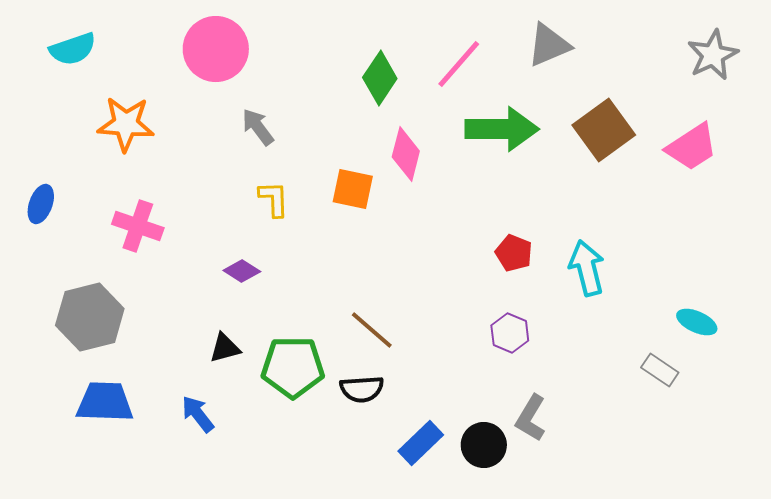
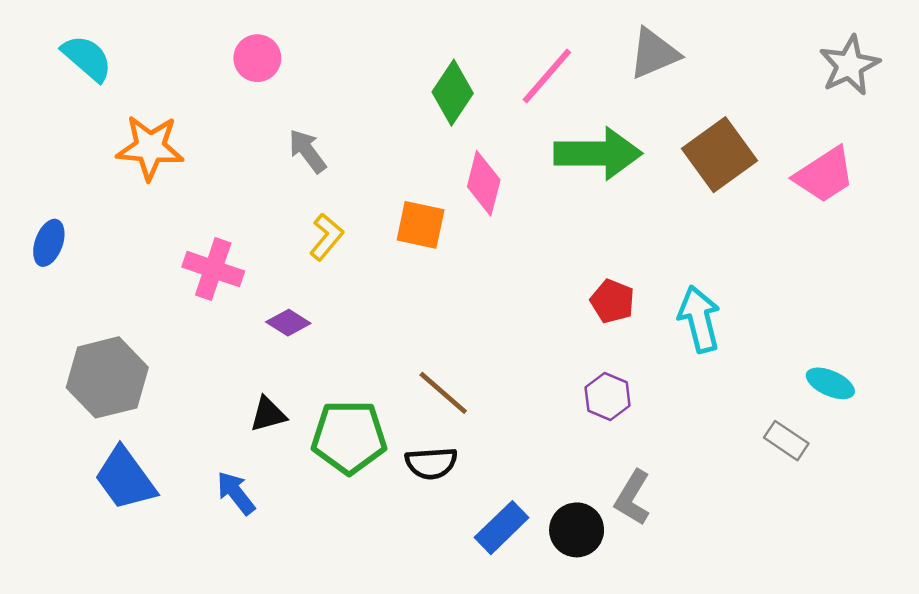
cyan semicircle: (73, 49) -> (87, 58), turned -120
pink circle: (216, 49) -> (257, 58), size x0.6
yellow L-shape: (274, 199) -> (326, 237), turned 42
pink cross: (138, 226) -> (213, 269), moved
blue trapezoid: (105, 402) -> (125, 479), turned -128

